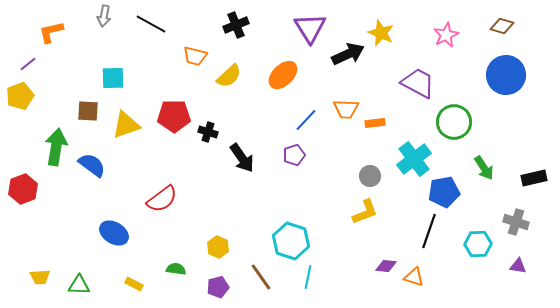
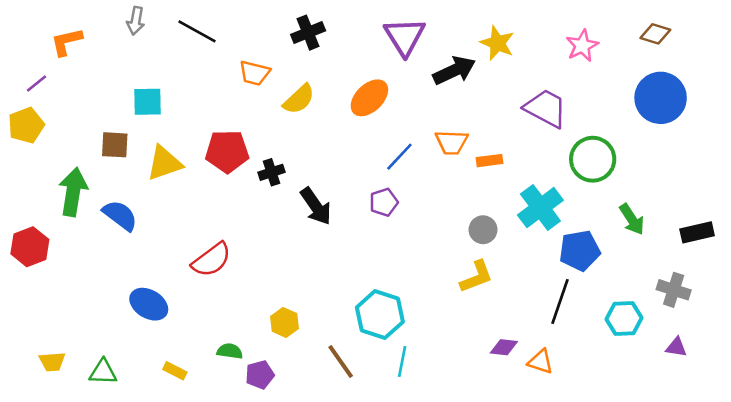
black cross: (208, 132) -> (271, 172), turned -36
purple pentagon: (218, 287) -> (260, 375), moved

